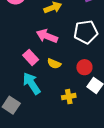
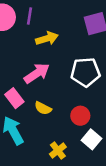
pink arrow: (47, 36) -> (37, 73), turned 120
yellow cross: (69, 97) -> (58, 150), turned -32

